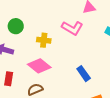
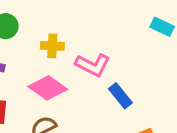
pink L-shape: (72, 28) -> (93, 65), moved

